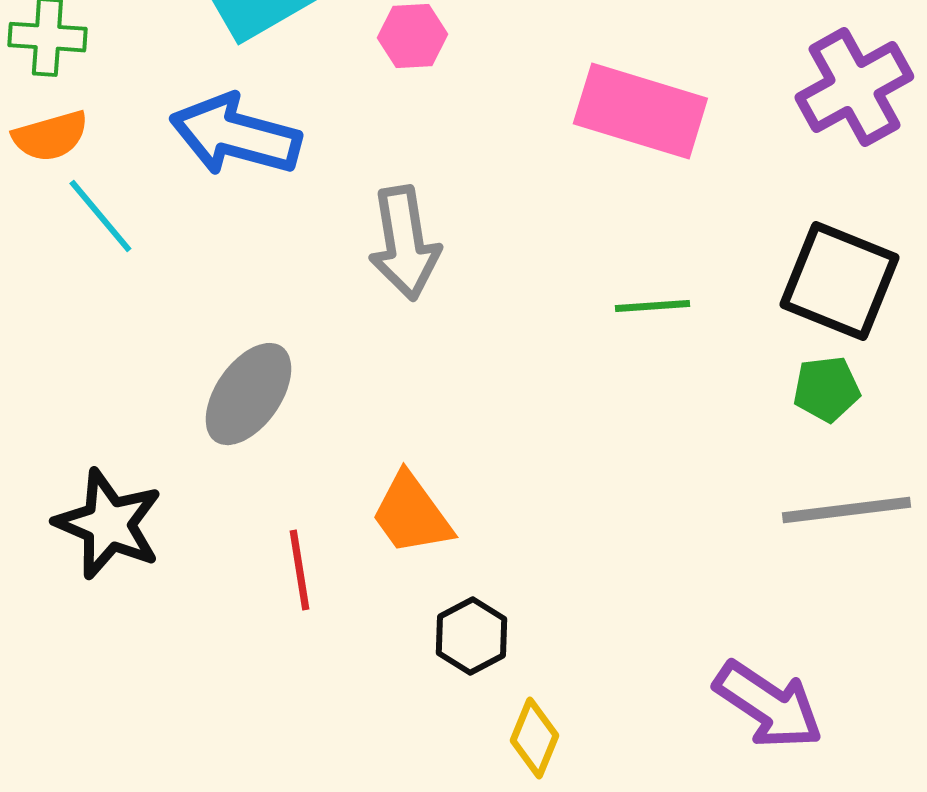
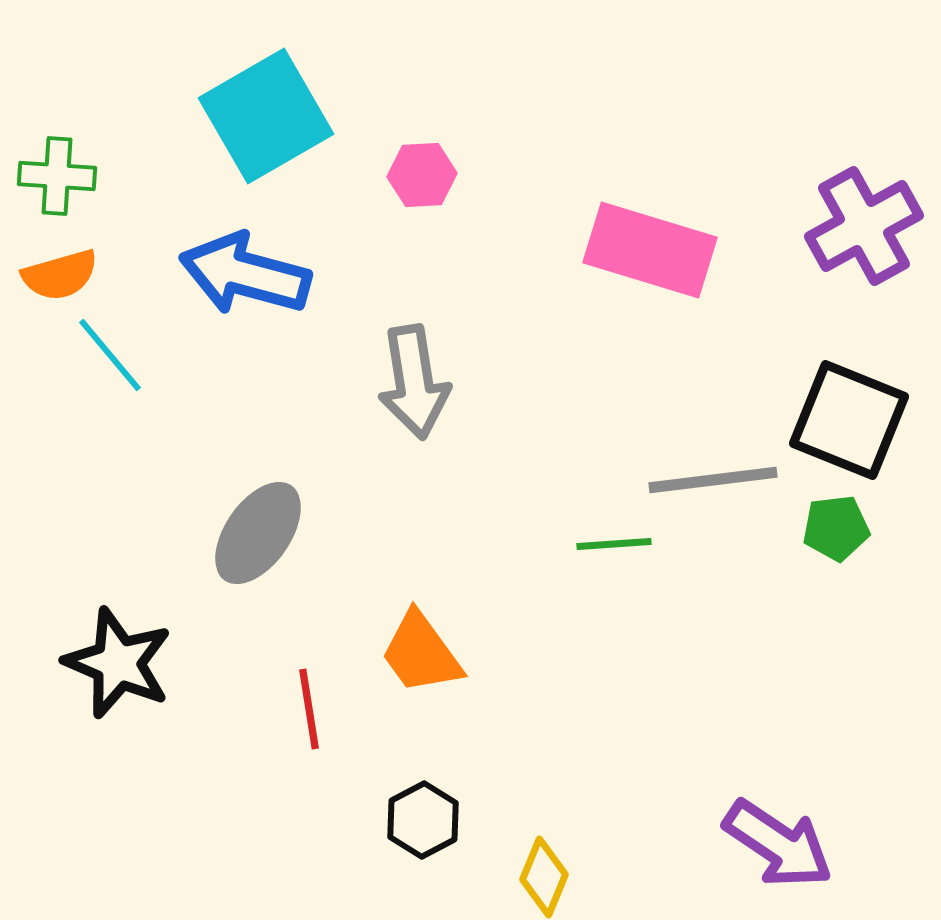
green line: (652, 306) -> (614, 544), moved
gray line: (846, 510) -> (713, 480), moved
black hexagon: (471, 636) -> (423, 820), moved

